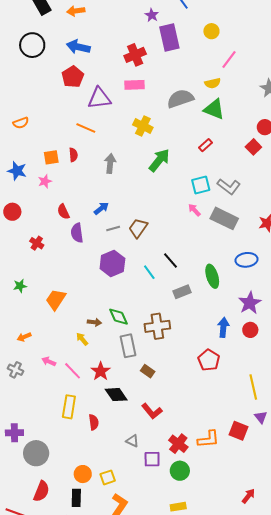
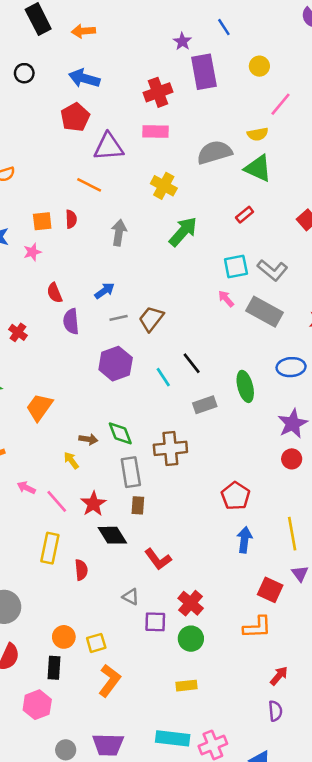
black circle: (32, 45) -> (24, 73), size x0.6
blue arrow: (223, 327) -> (244, 540), moved
brown rectangle: (148, 371) -> (138, 505), moved, turned 56
orange L-shape: (208, 439) -> (257, 627), moved

